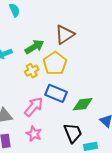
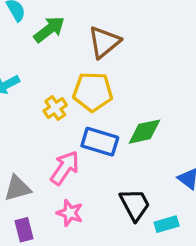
green arrow: (34, 47) -> (49, 29), moved
yellow pentagon: (55, 63) -> (93, 92), turned -30
green diamond: (83, 104) -> (144, 132), moved

